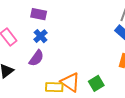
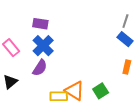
blue cross: (41, 36) -> (43, 46), size x1.5

